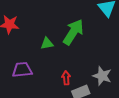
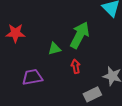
red arrow: (66, 78) -> (76, 66), moved

